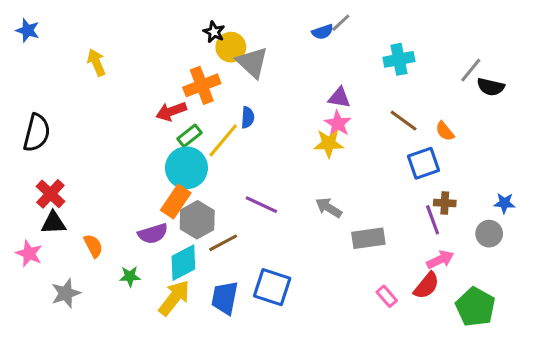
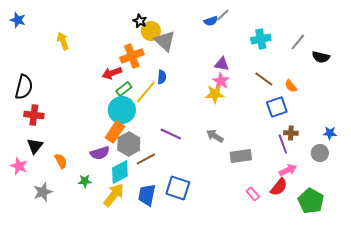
gray line: (471, 70) -> (298, 42), moved
red cross: (50, 194) -> (34, 115), moved, turned -36
black triangle: (54, 223) -> (35, 146), turned -48

